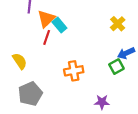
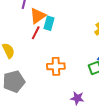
cyan rectangle: (59, 25) -> (49, 23), turned 48

